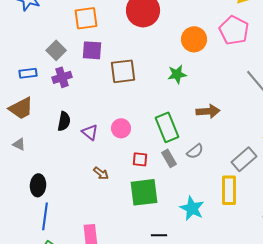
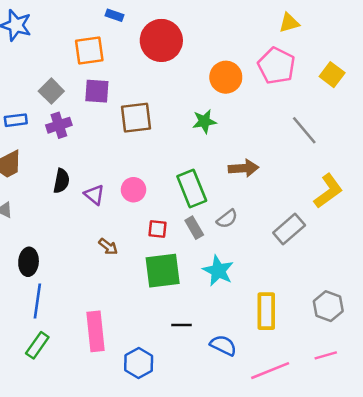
yellow rectangle: (229, 190) -> (266, 311), moved
cyan star: (192, 208) -> (218, 271), moved

